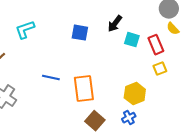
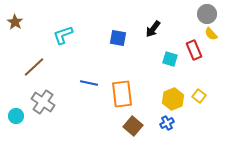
cyan square: (132, 40) -> (170, 59), moved
yellow square: (160, 69) -> (199, 96), moved, turned -32

